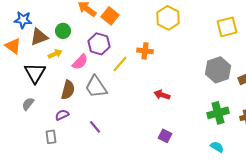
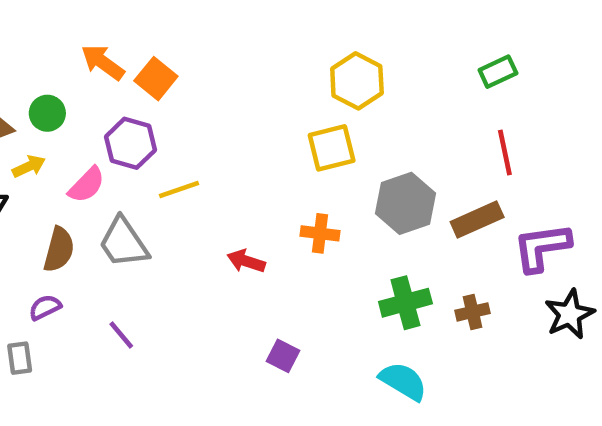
yellow hexagon: (168, 18) -> (357, 81), moved
yellow square: (227, 27) -> (332, 148), moved
orange cross: (145, 51) -> (320, 233), moved
yellow line: (120, 64) -> (179, 189), turned 30
red arrow: (162, 95) -> (246, 261), moved
cyan semicircle: (217, 147) -> (403, 381), size x1.5

